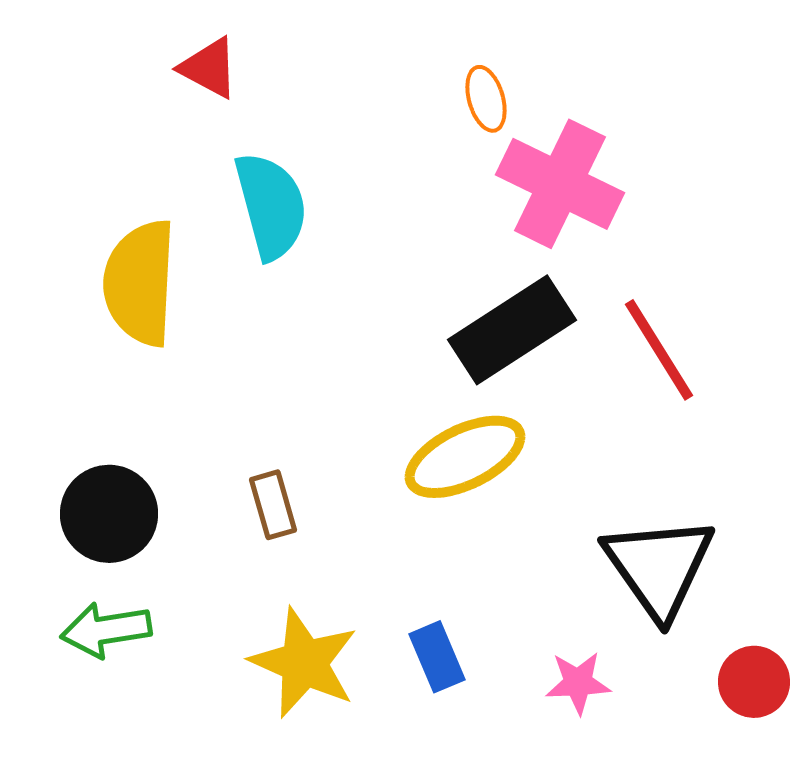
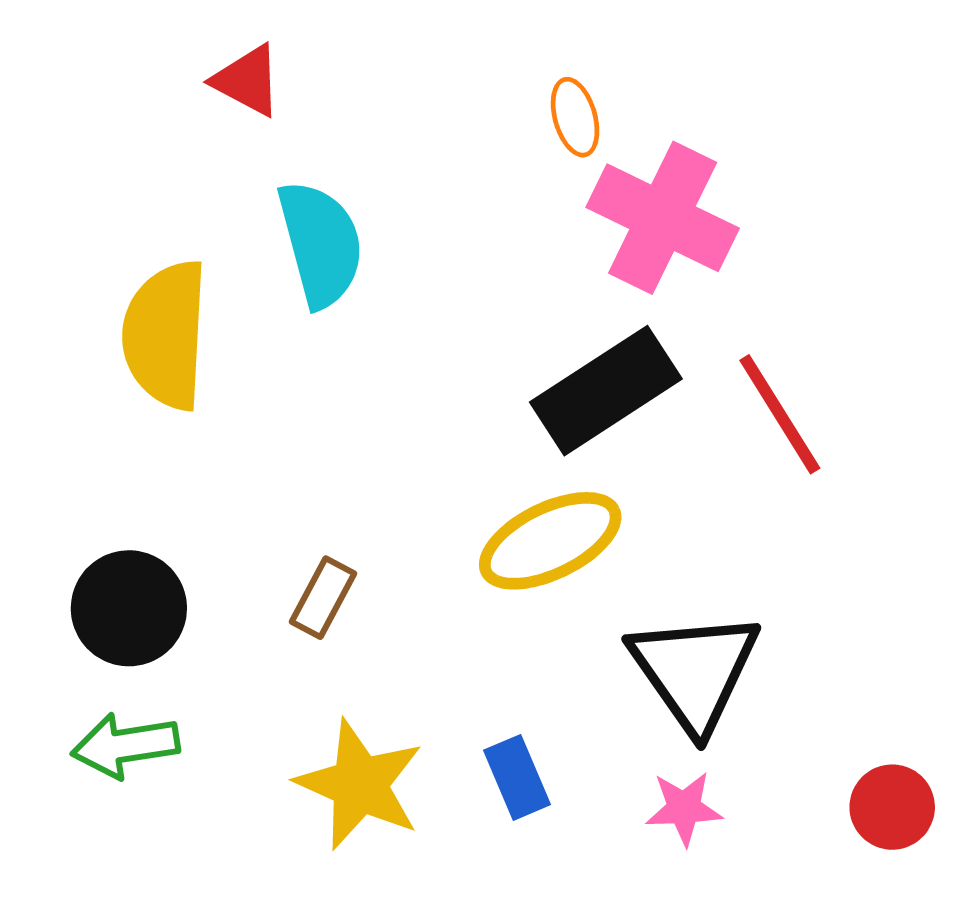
brown rectangle: (273, 505) -> (323, 598), turned 44
black triangle: (659, 567) -> (695, 671), moved

